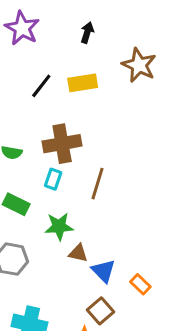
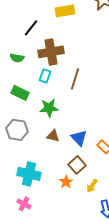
black line: (41, 86) -> (31, 28), moved
brown triangle: (78, 253) -> (53, 136), moved

